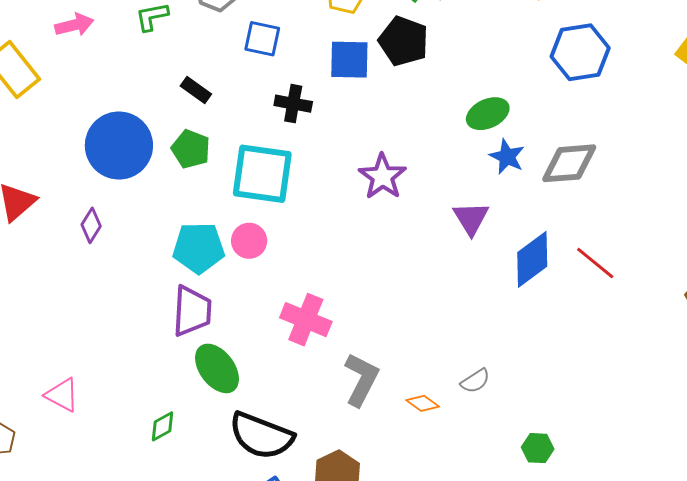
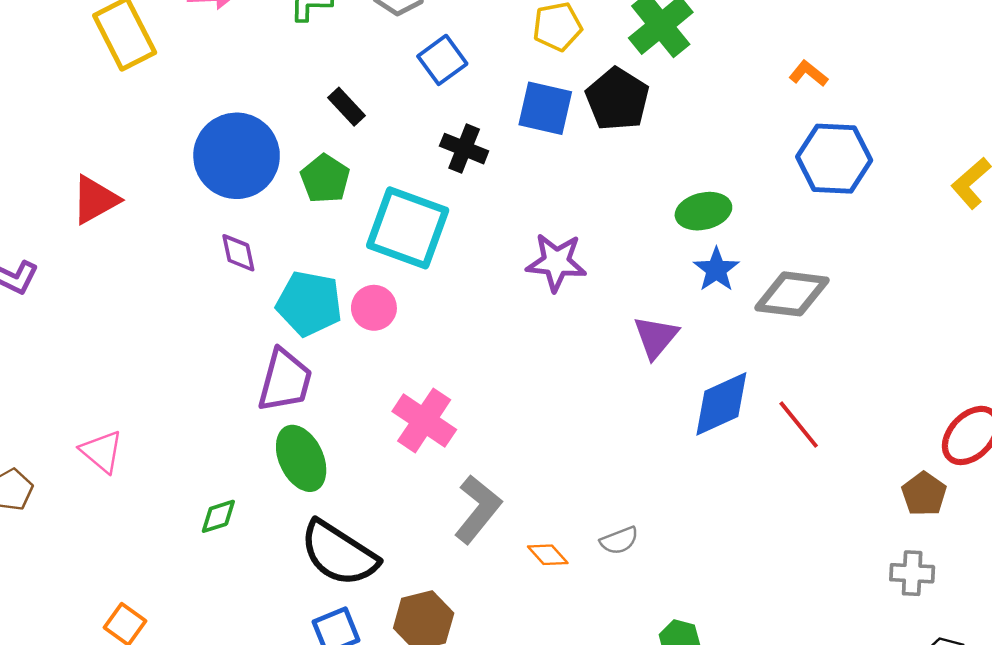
blue square: (262, 39) -> (442, 60), turned 30
purple star: (382, 177) -> (556, 262), turned 30
purple diamond: (91, 225) -> (238, 253), moved, turned -56

